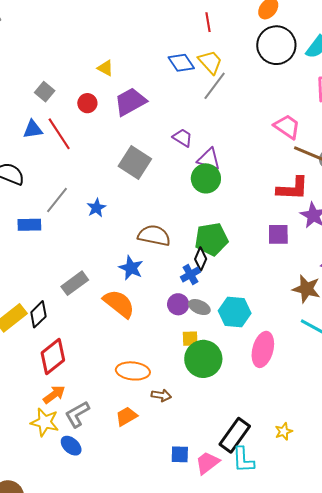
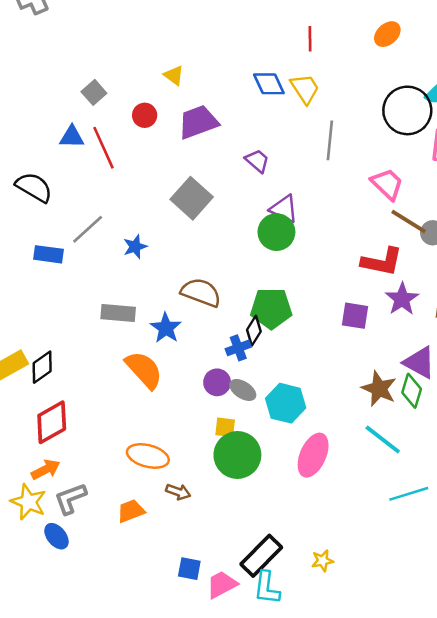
black circle: (276, 45) -> (407, 110), moved
gray line: (215, 86) -> (330, 140), moved, turned -40
purple trapezoid: (183, 138) -> (257, 161), moved
gray rectangle: (75, 283) -> (118, 313), moved, turned 32

